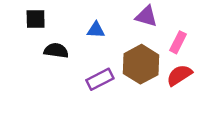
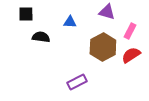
purple rectangle: (100, 79) -> (77, 82), moved

